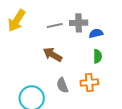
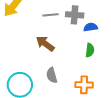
orange cross: (89, 83) -> (84, 85), moved

